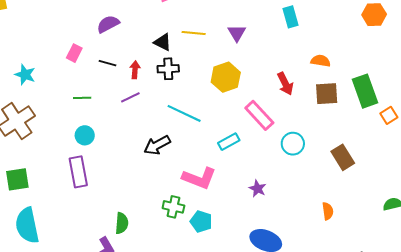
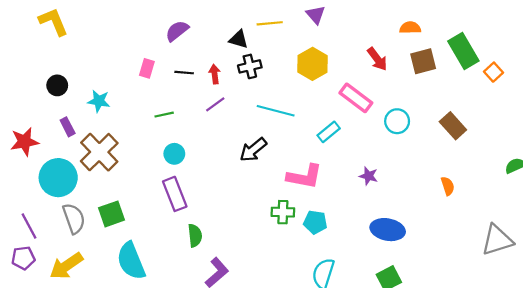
green semicircle: (122, 223) -> (195, 235), moved

